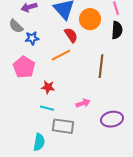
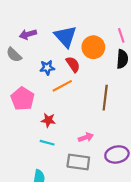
blue star: (32, 38) -> (47, 68), moved
gray rectangle: (63, 126) -> (78, 162), moved

